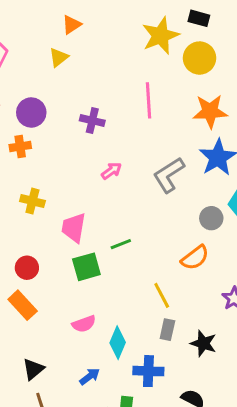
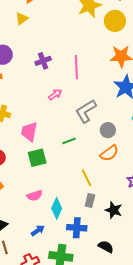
pink line: (149, 100) -> (76, 67), moved
purple cross: (92, 121) -> (43, 61), turned -35
gray L-shape: (169, 175) -> (86, 111), moved
gray circle: (211, 218) -> (108, 130), moved
green line: (121, 244) -> (69, 141), moved

